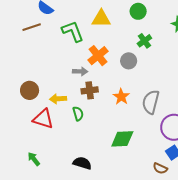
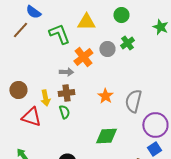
brown line: (32, 27) -> (20, 30), turned -30
gray circle: (129, 61) -> (107, 49), moved
brown cross: (90, 90) -> (66, 93), moved
yellow arrow: (58, 99) -> (45, 98), turned -98

